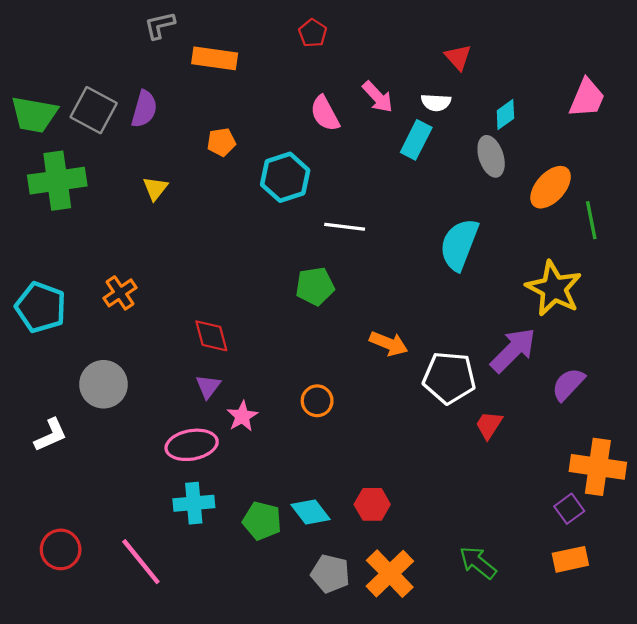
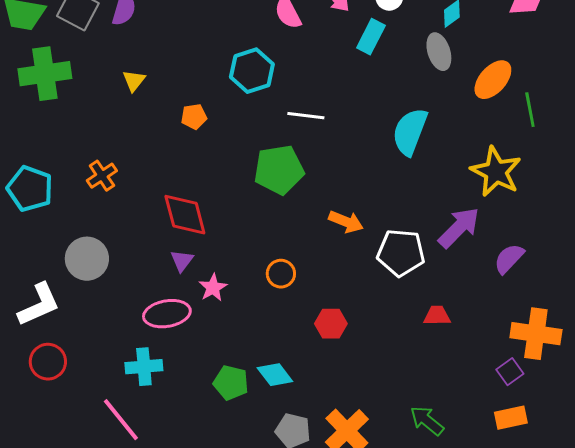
orange pentagon: (221, 142) -> (194, 117), moved
green pentagon: (315, 286) -> (279, 170), size x1.4
red diamond: (211, 336) -> (185, 215), size x1.4
red trapezoid: (489, 425) -> (437, 316), moved, turned 56
white L-shape: (51, 435) -> (39, 305), size x1.4
cyan cross: (194, 503) -> (144, 367), moved
red hexagon: (372, 504) -> (331, 324), moved
red circle: (61, 549) -> (48, 362), moved

